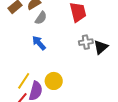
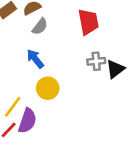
yellow circle: (54, 81) -> (48, 88), moved

